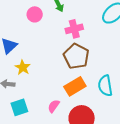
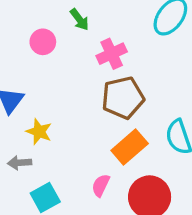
brown pentagon: (76, 56) -> (123, 98), turned -30

